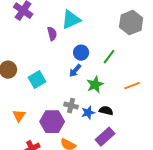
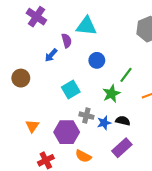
cyan triangle: (71, 20) -> (86, 26), turned 30
green line: (109, 57) -> (126, 75), moved
blue arrow: (75, 71) -> (51, 55), moved
cyan square: (37, 80) -> (71, 90), moved

